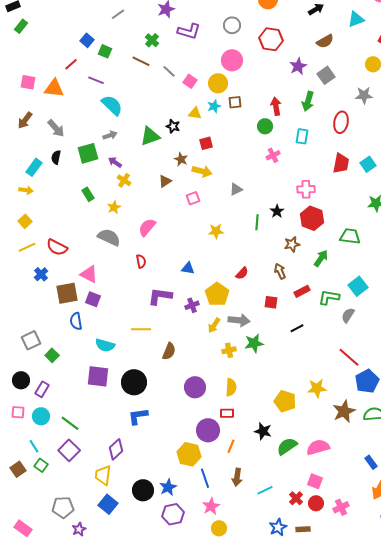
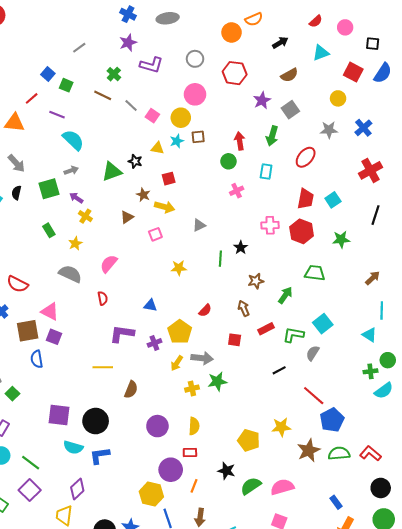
red ellipse: (341, 122) -> (306, 157), turned 30
red hexagon: (312, 218) -> (302, 231), moved
black line: (297, 328) -> (279, 370), moved
cyan semicircle: (105, 345) -> (73, 447), moved

